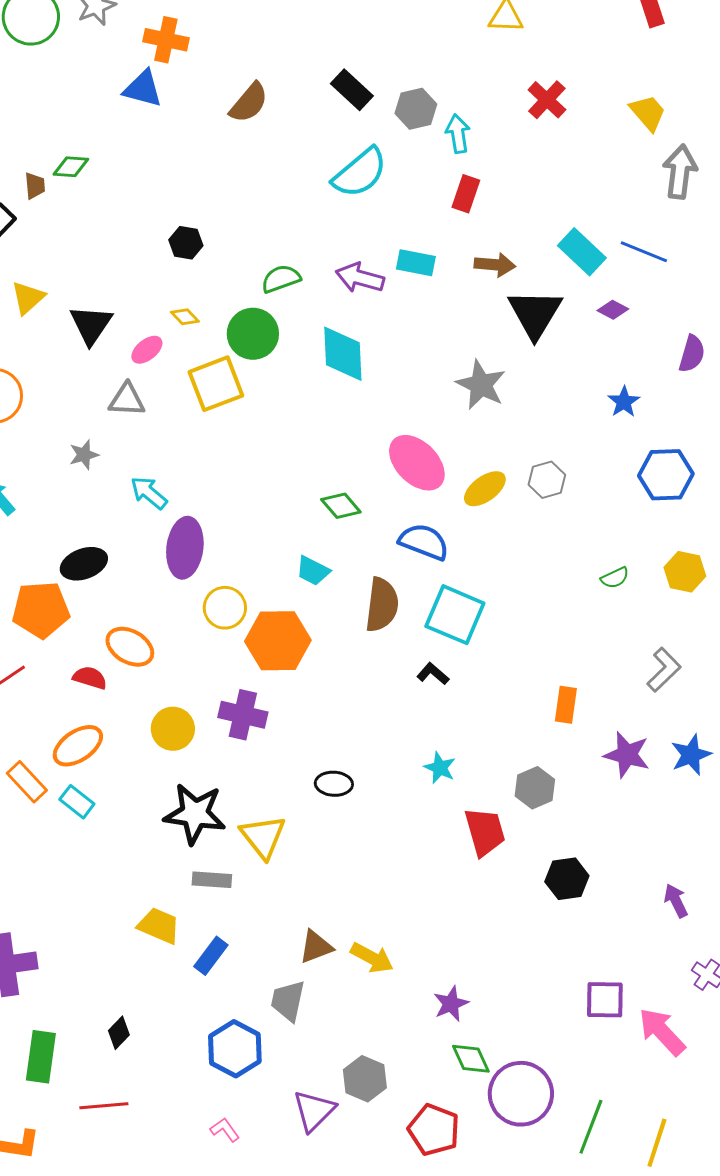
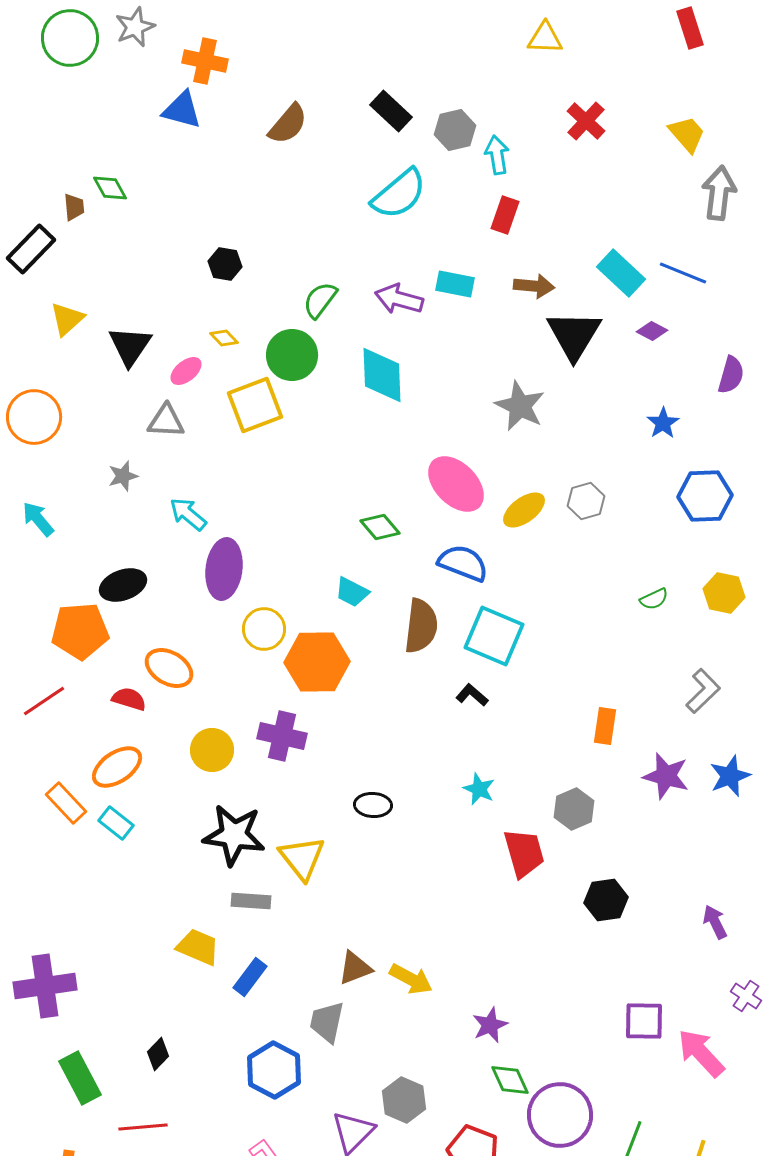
green diamond: (71, 167) -> (110, 188), turned 57
green semicircle: (281, 279) -> (320, 300), turned -33
green rectangle: (41, 1057) -> (80, 1078), turned -36

